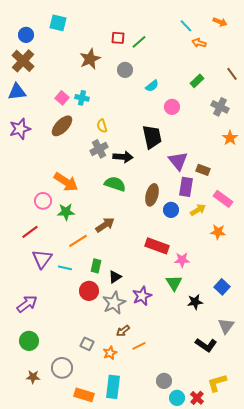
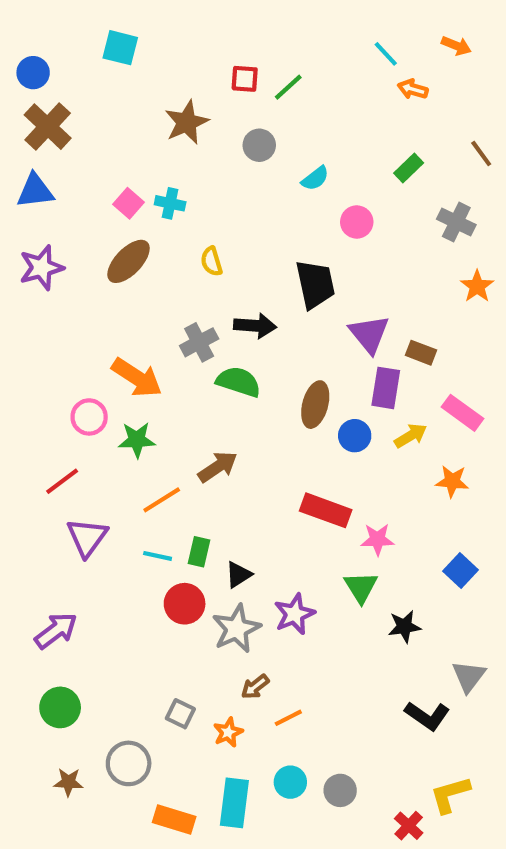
blue circle: (26, 35) -> (33, 73), moved
gray cross: (99, 149) -> (199, 342), moved
cyan line: (65, 268) -> (158, 556), moved
blue square: (222, 287) -> (460, 571), moved
cyan circle: (177, 398) -> (290, 782), moved

